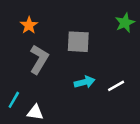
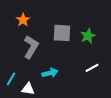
green star: (125, 23) -> (88, 36), moved
cyan arrow: (85, 82) -> (50, 73), moved

